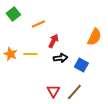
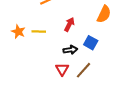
red arrow: (53, 41) -> (69, 24), moved
black arrow: (60, 58) -> (70, 50), moved

